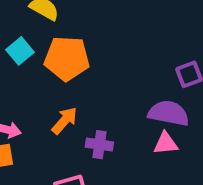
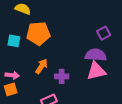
cyan square: (20, 51) -> (14, 41), moved, turned -32
pink triangle: (166, 143) -> (96, 71), size x1.5

